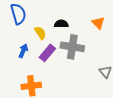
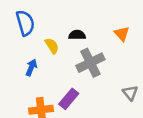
gray cross: (72, 47) -> (90, 63), turned -35
purple rectangle: (47, 53) -> (69, 99), moved

